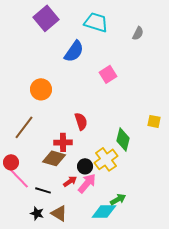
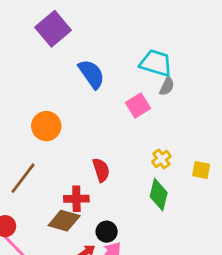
cyan trapezoid: (96, 22) -> (156, 63), moved
gray semicircle: (138, 33) -> (167, 86), moved
blue semicircle: (74, 51) -> (91, 74), turned -70
yellow cross: (106, 159) -> (161, 159), moved, size x0.6

